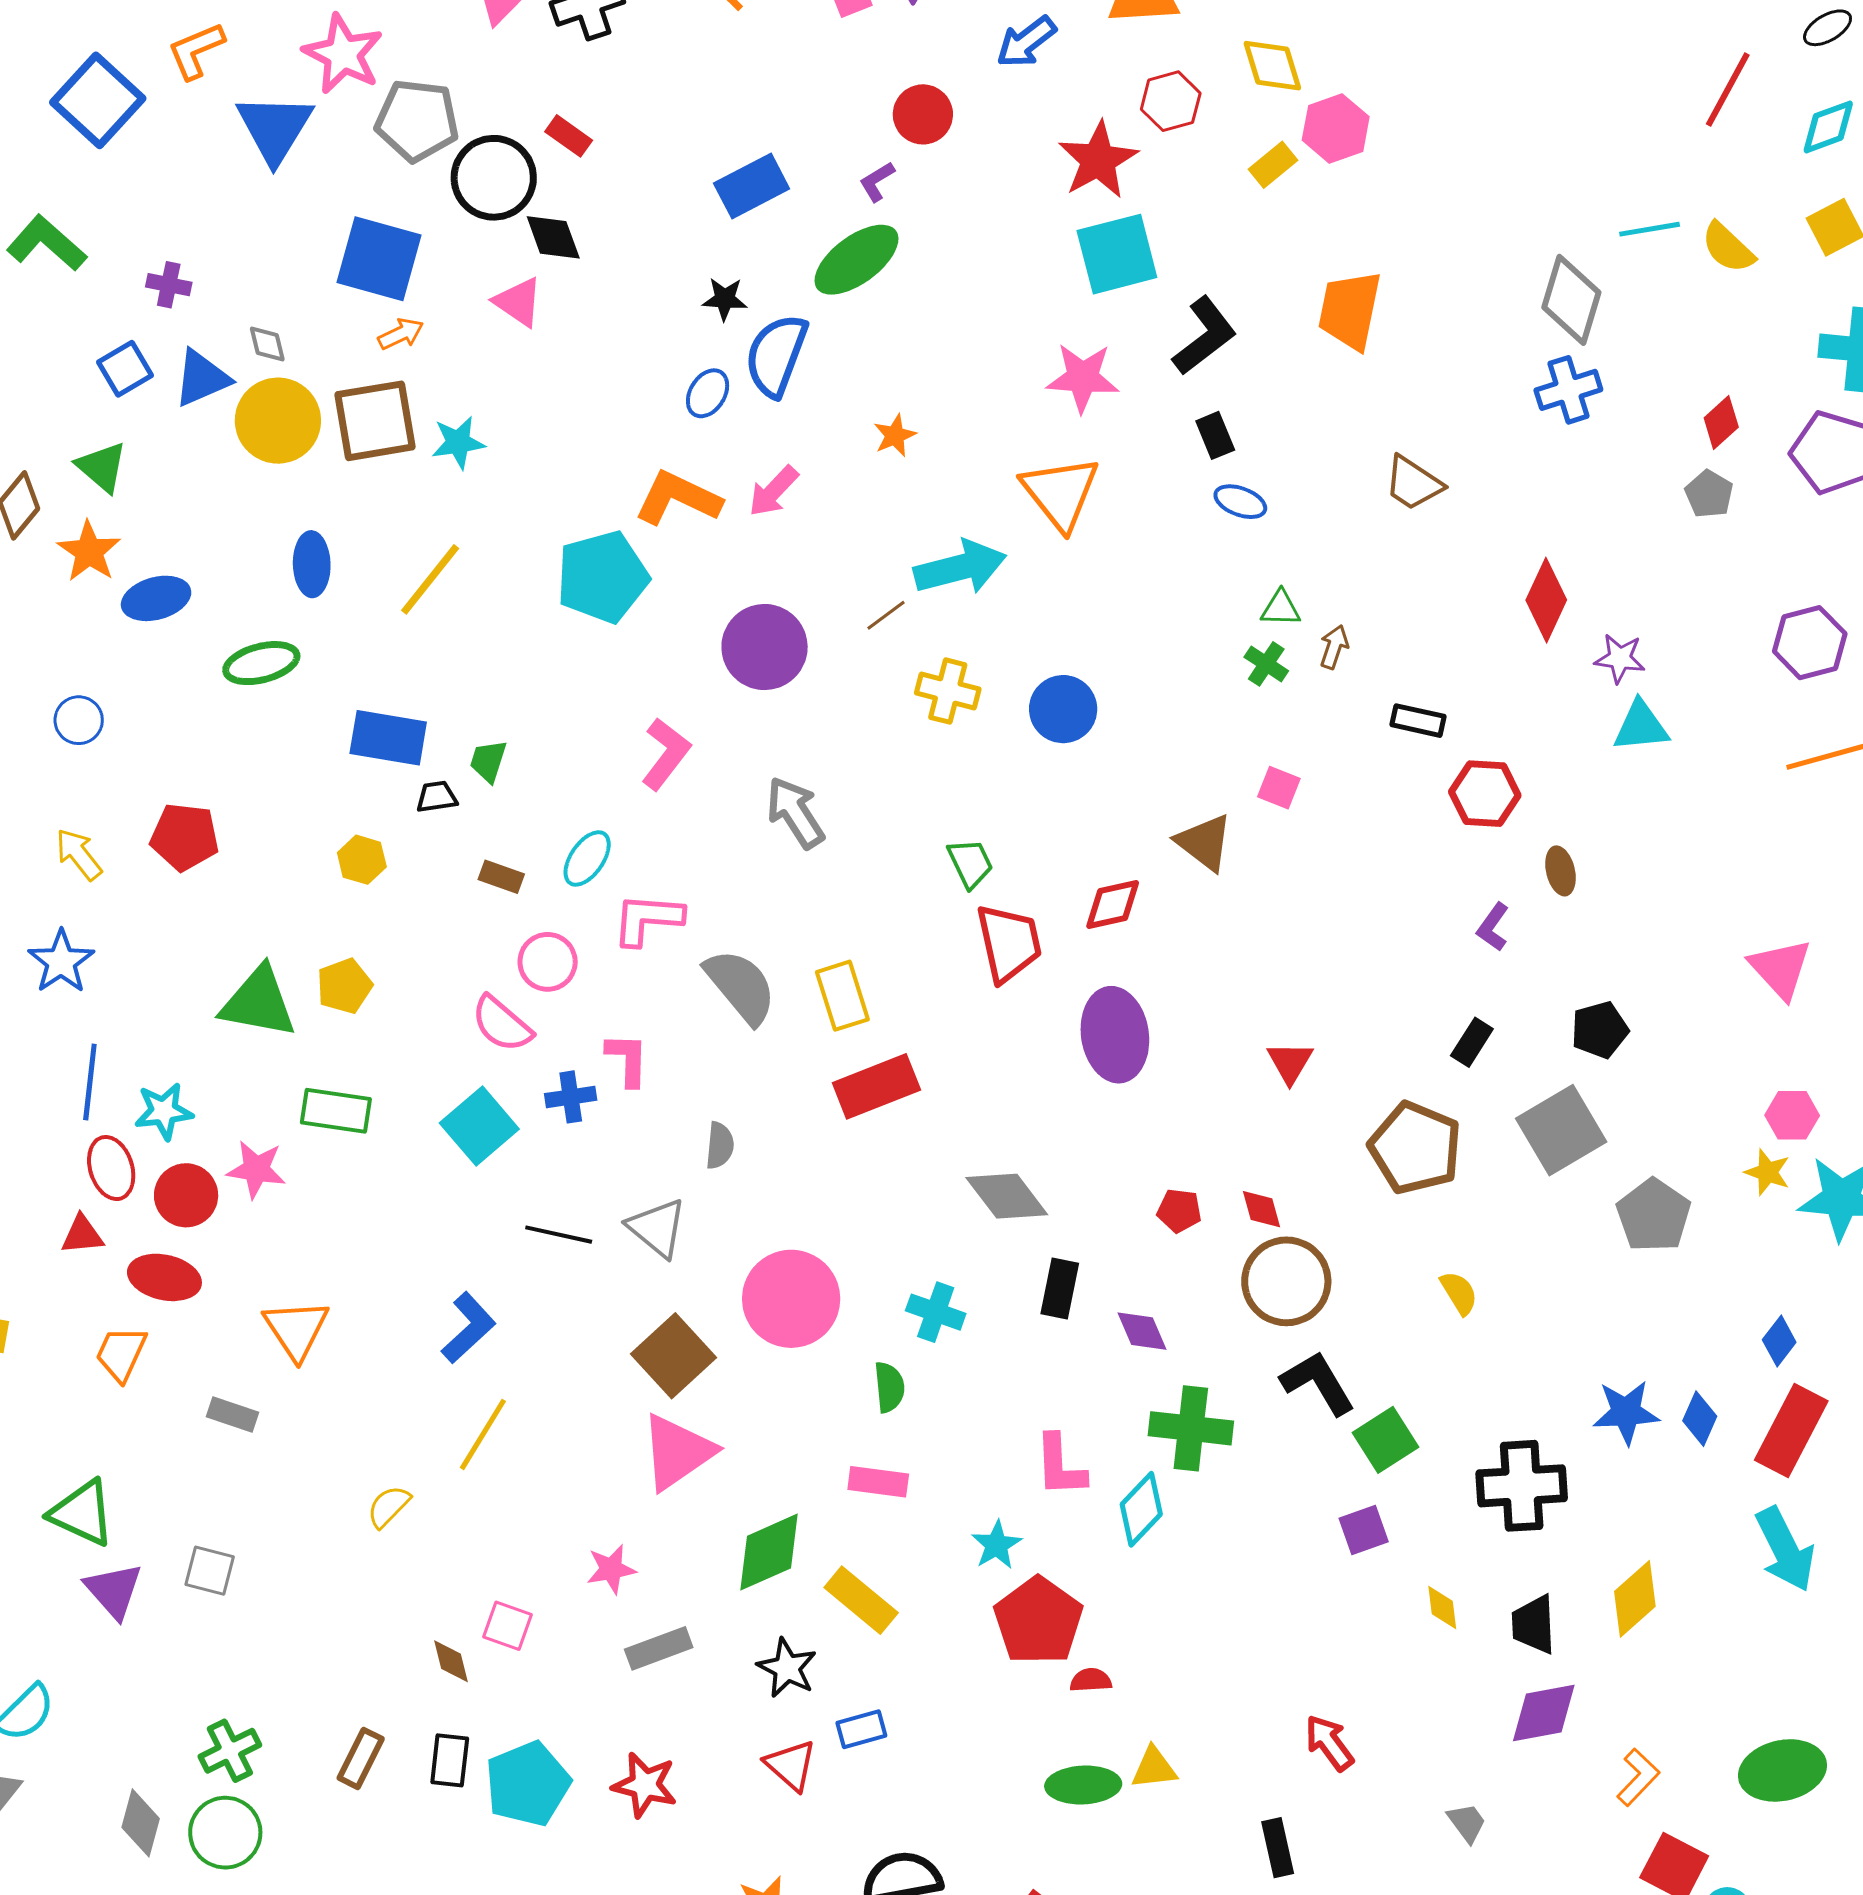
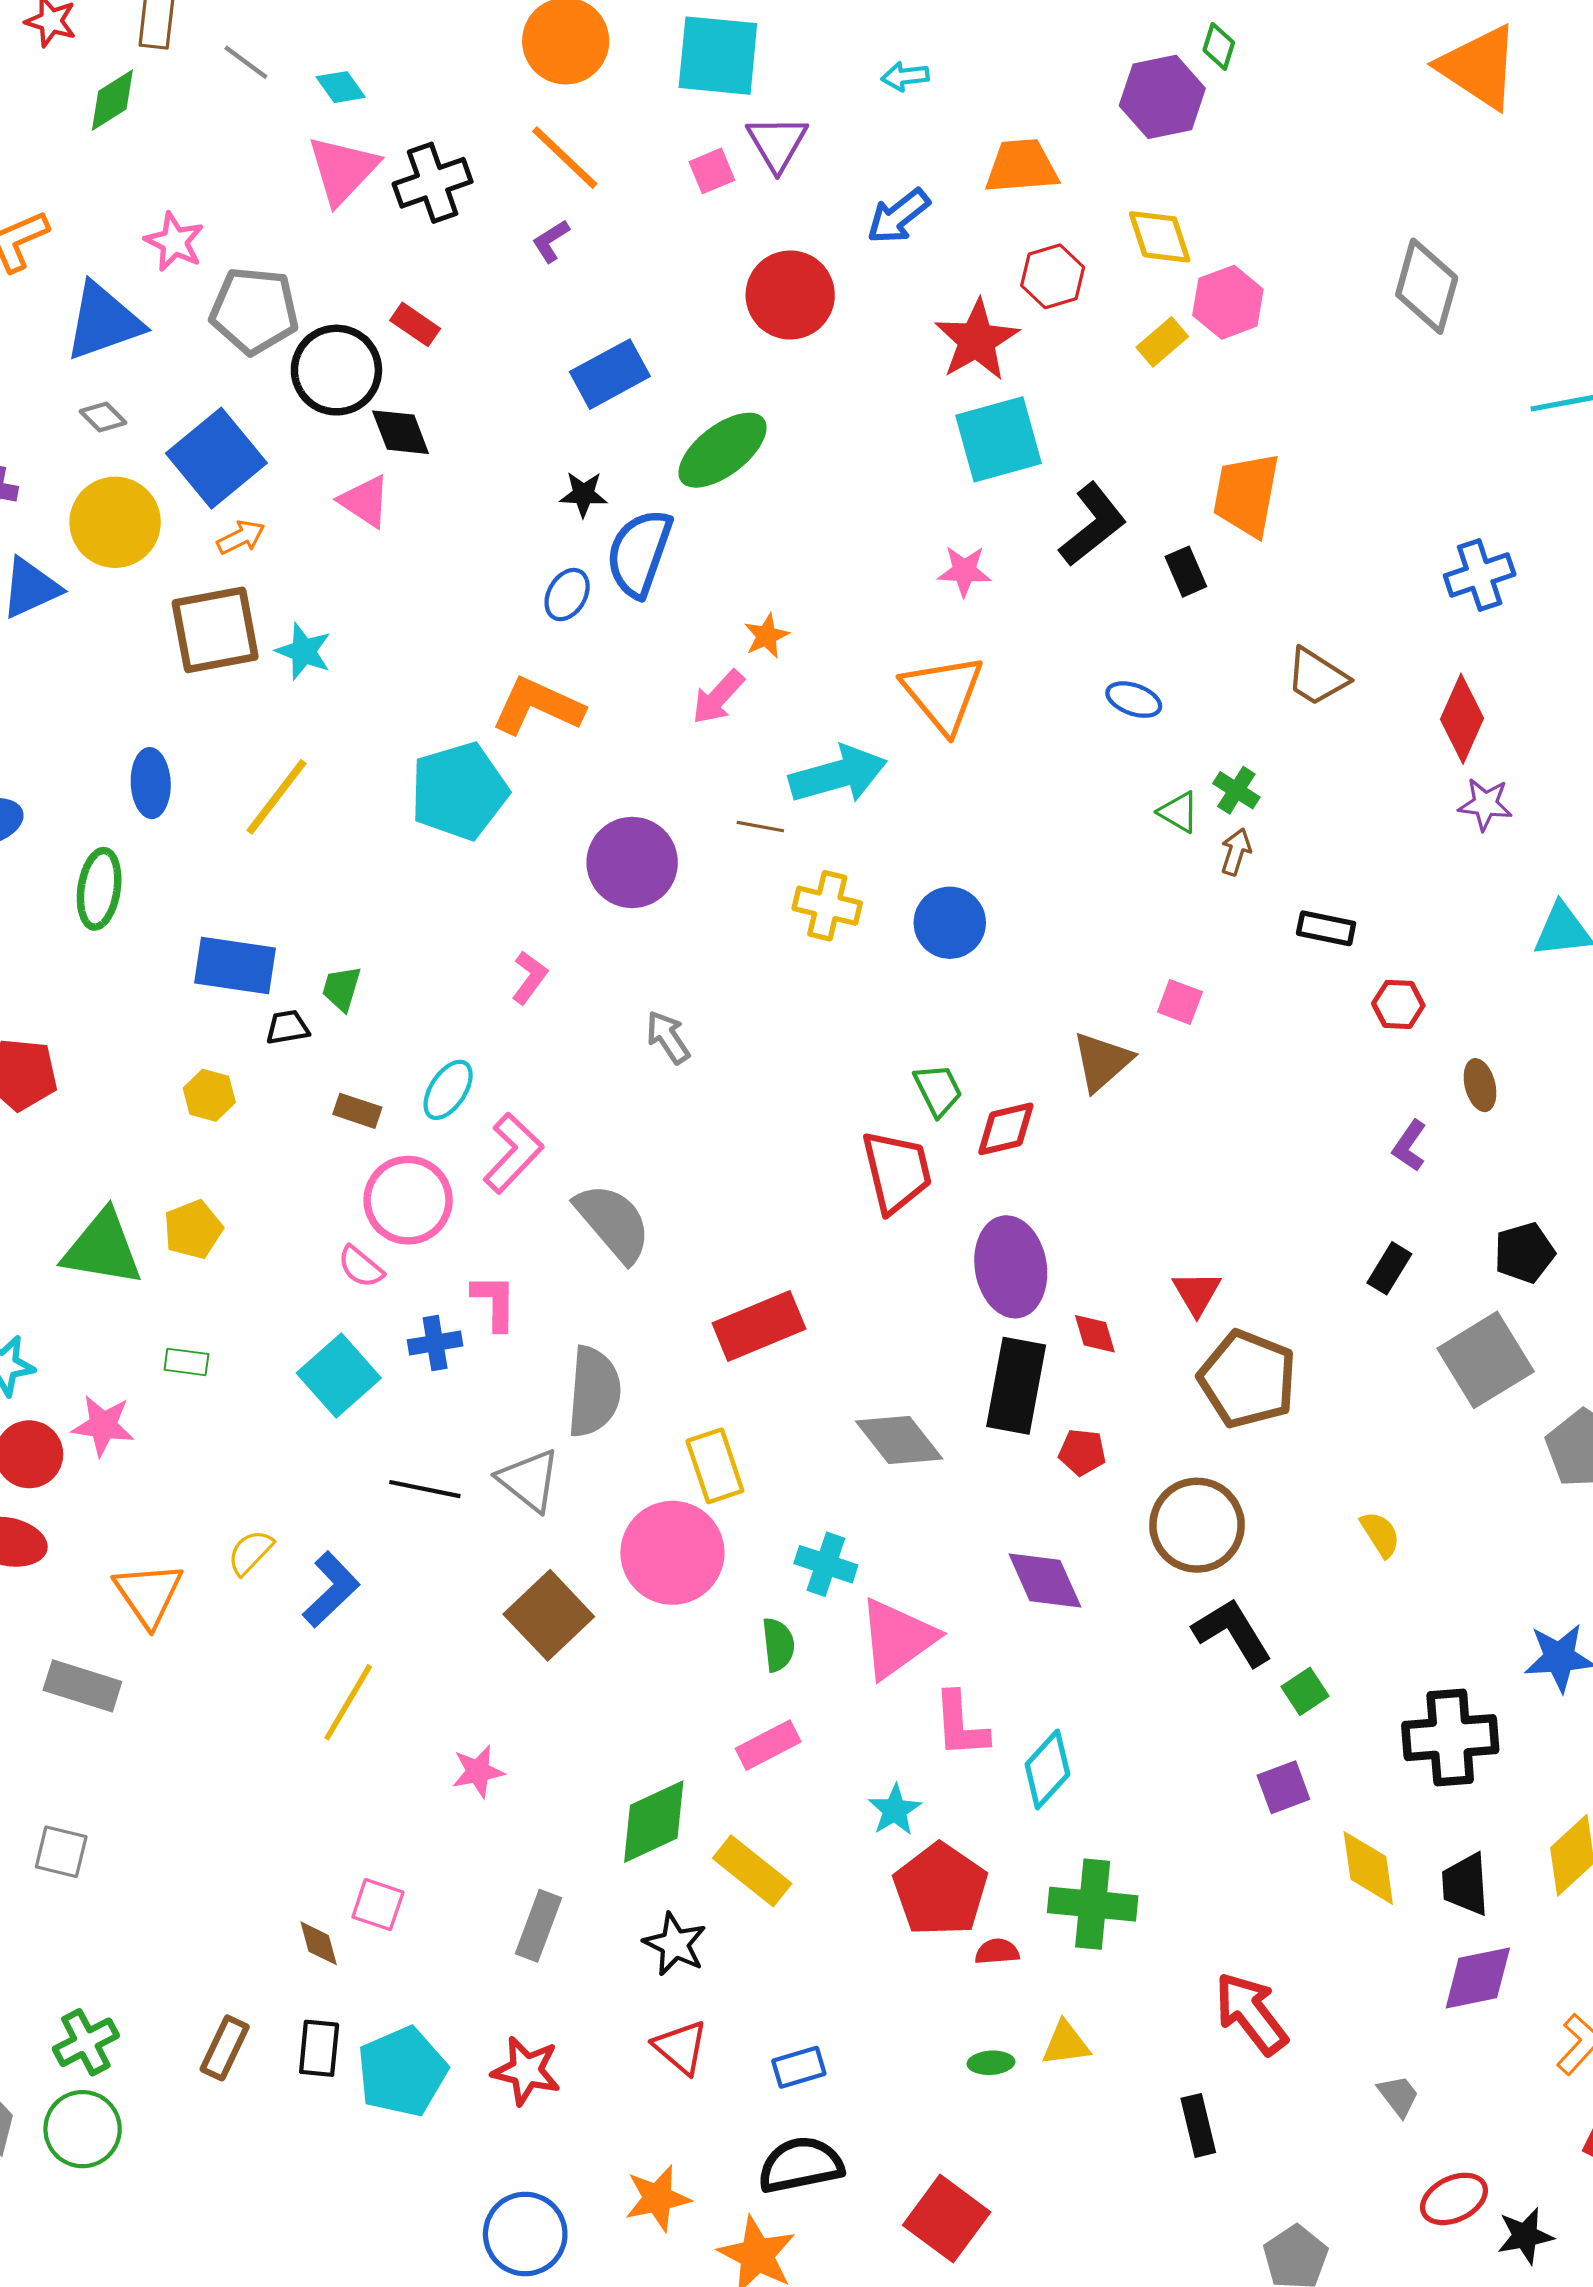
pink star: (343, 54) -> (174, 242), size x0.7
red circle: (923, 114) -> (790, 295), size x1.4
blue triangle: (275, 128) -> (103, 322), turned 40
purple L-shape: (877, 181) -> (551, 241), moved
blue square: (379, 259) -> (216, 458), turned 36
gray diamond: (1571, 300) -> (1427, 286), moved
gray diamond: (267, 344) -> (103, 417), moved, turned -30
pink star: (1083, 378) -> (964, 571), size x0.7
yellow circle: (278, 421) -> (115, 522), moved
black rectangle: (1215, 435) -> (1186, 572), moved
cyan star: (458, 442) -> (304, 651), turned 30
pink arrow: (773, 491) -> (718, 697), moved
red diamond: (1546, 600) -> (1462, 719), moved
green triangle: (1281, 608) -> (1179, 812), turned 30
brown line: (886, 615) -> (760, 827), turned 48
purple star: (1620, 658) -> (1485, 804), moved
green ellipse: (261, 663) -> (99, 889), turned -66
green cross: (1266, 664) -> (1236, 790), moved
pink L-shape: (666, 754) -> (529, 977), size x0.7
red hexagon: (1485, 794) -> (1398, 1004), size x0.7
gray arrow: (795, 813) -> (668, 1037), size x0.7
brown triangle: (1204, 842) -> (1102, 1061), turned 42
green trapezoid: (970, 863) -> (938, 1090), moved
pink L-shape: (648, 919) -> (513, 1153), turned 130
pink circle: (548, 962) -> (408, 1200), size x1.4
yellow rectangle: (842, 996) -> (715, 1466), moved
pink semicircle: (502, 1024) -> (361, 1267), size x0.7
green rectangle: (336, 1111) -> (186, 1362), size x0.6
gray semicircle: (720, 1146) -> (594, 1392), size x1.8
brown pentagon: (1415, 1148) -> (1247, 1379), moved
red diamond: (1261, 1209) -> (1095, 1334), moved
black rectangle: (1060, 1289) -> (1016, 1386), moved, size x1.5
purple diamond: (1142, 1331) -> (1045, 1581), size x1.4
gray rectangle: (233, 1415) -> (82, 1686), size x1.4
green cross: (1191, 1428) -> (1093, 1904), moved
green square: (1386, 1440) -> (1305, 1691), size x0.7
pink triangle: (677, 1452) -> (897, 1638), moved
pink rectangle: (878, 1482) -> (768, 1745), turned -34
yellow semicircle: (389, 1506) -> (250, 1552), moved
pink star: (611, 1569) -> (478, 1771), moved
yellow diamond: (1442, 1607) -> (1368, 1868), size x1.6
gray rectangle: (659, 1648) -> (539, 1926), turned -48
blue rectangle: (861, 1729) -> (799, 2067), moved
red arrow: (1329, 1743) -> (1251, 2013), size x1.4
green ellipse: (1083, 1785) -> (991, 2063), size x0.6

